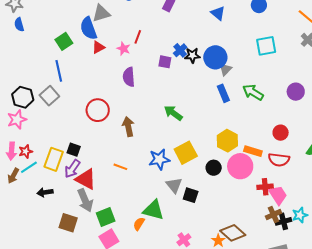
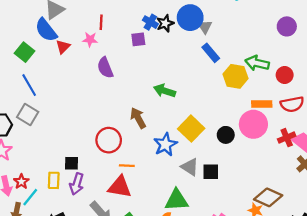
green arrow: (253, 92) -> (257, 63), moved
red circle: (98, 110) -> (109, 140), moved
brown arrow: (128, 127) -> (138, 118), moved
yellow hexagon: (227, 141) -> (235, 76), moved
yellow rectangle: (54, 159) -> (54, 180), size x0.7
red triangle: (86, 179) -> (120, 187), moved

